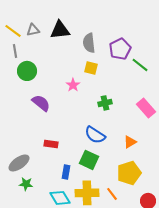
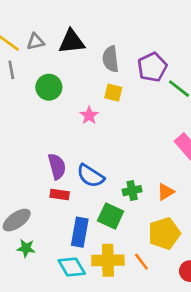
green circle: (27, 71) -> (49, 87), moved
purple semicircle: (41, 103) -> (57, 166), moved, turned 36
green cross: (105, 103) -> (132, 191), moved
blue semicircle: (95, 135) -> (90, 176), moved
blue rectangle: (66, 172) -> (80, 232), size x1.5

